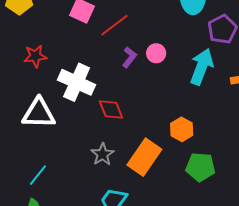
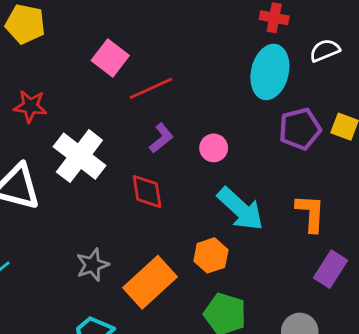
pink circle: (156, 53) -> (214, 148), moved
cyan arrow: (202, 67) -> (240, 209), moved, turned 99
red diamond: (111, 110) -> (147, 192), moved

